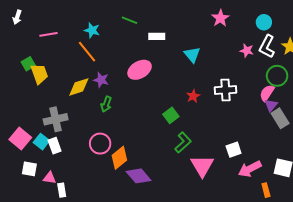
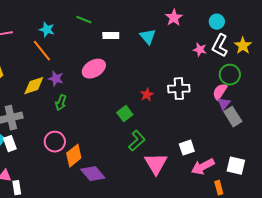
cyan triangle: (192, 55) -> (148, 37), moved

